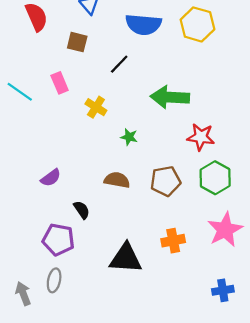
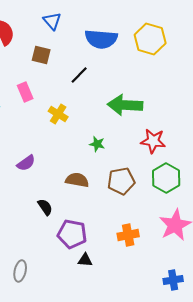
green star: (129, 137) -> (97, 144), moved
purple semicircle: (51, 178) -> (26, 163), moved
purple pentagon: (58, 240) -> (72, 234), moved
black triangle: (126, 258) -> (85, 260), moved, size x0.5

